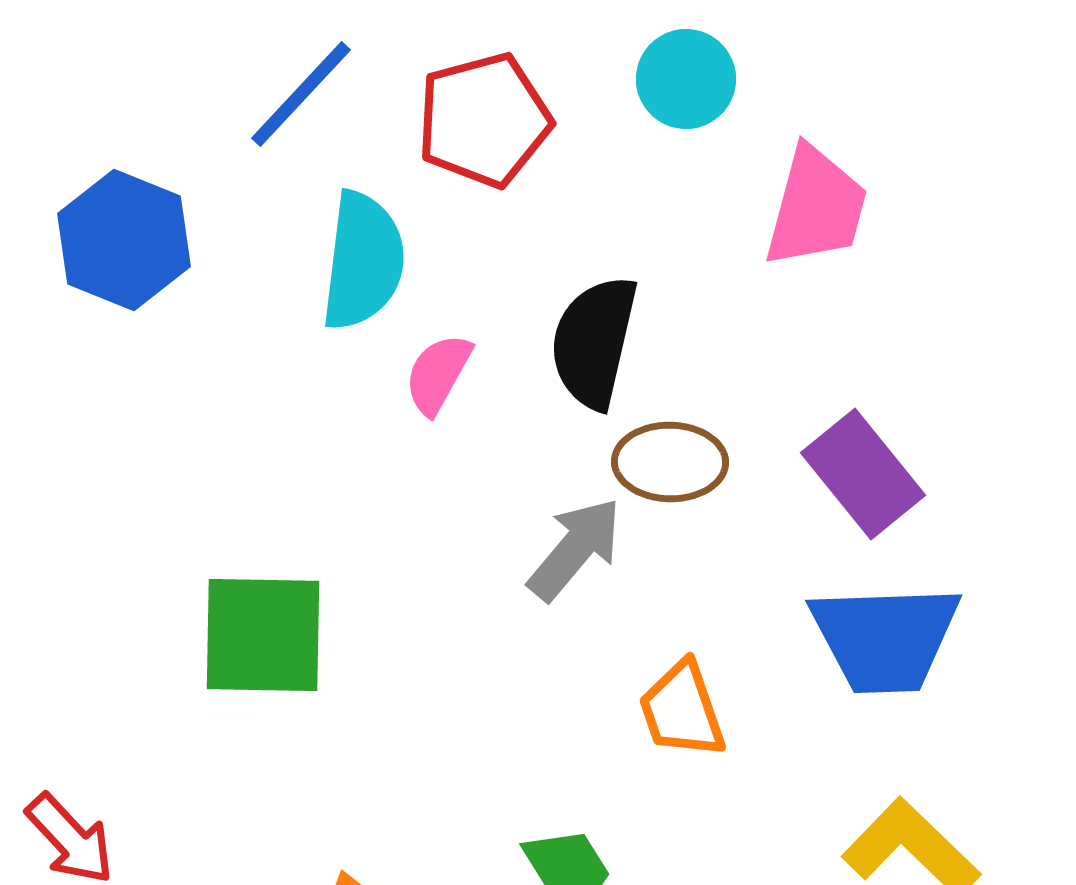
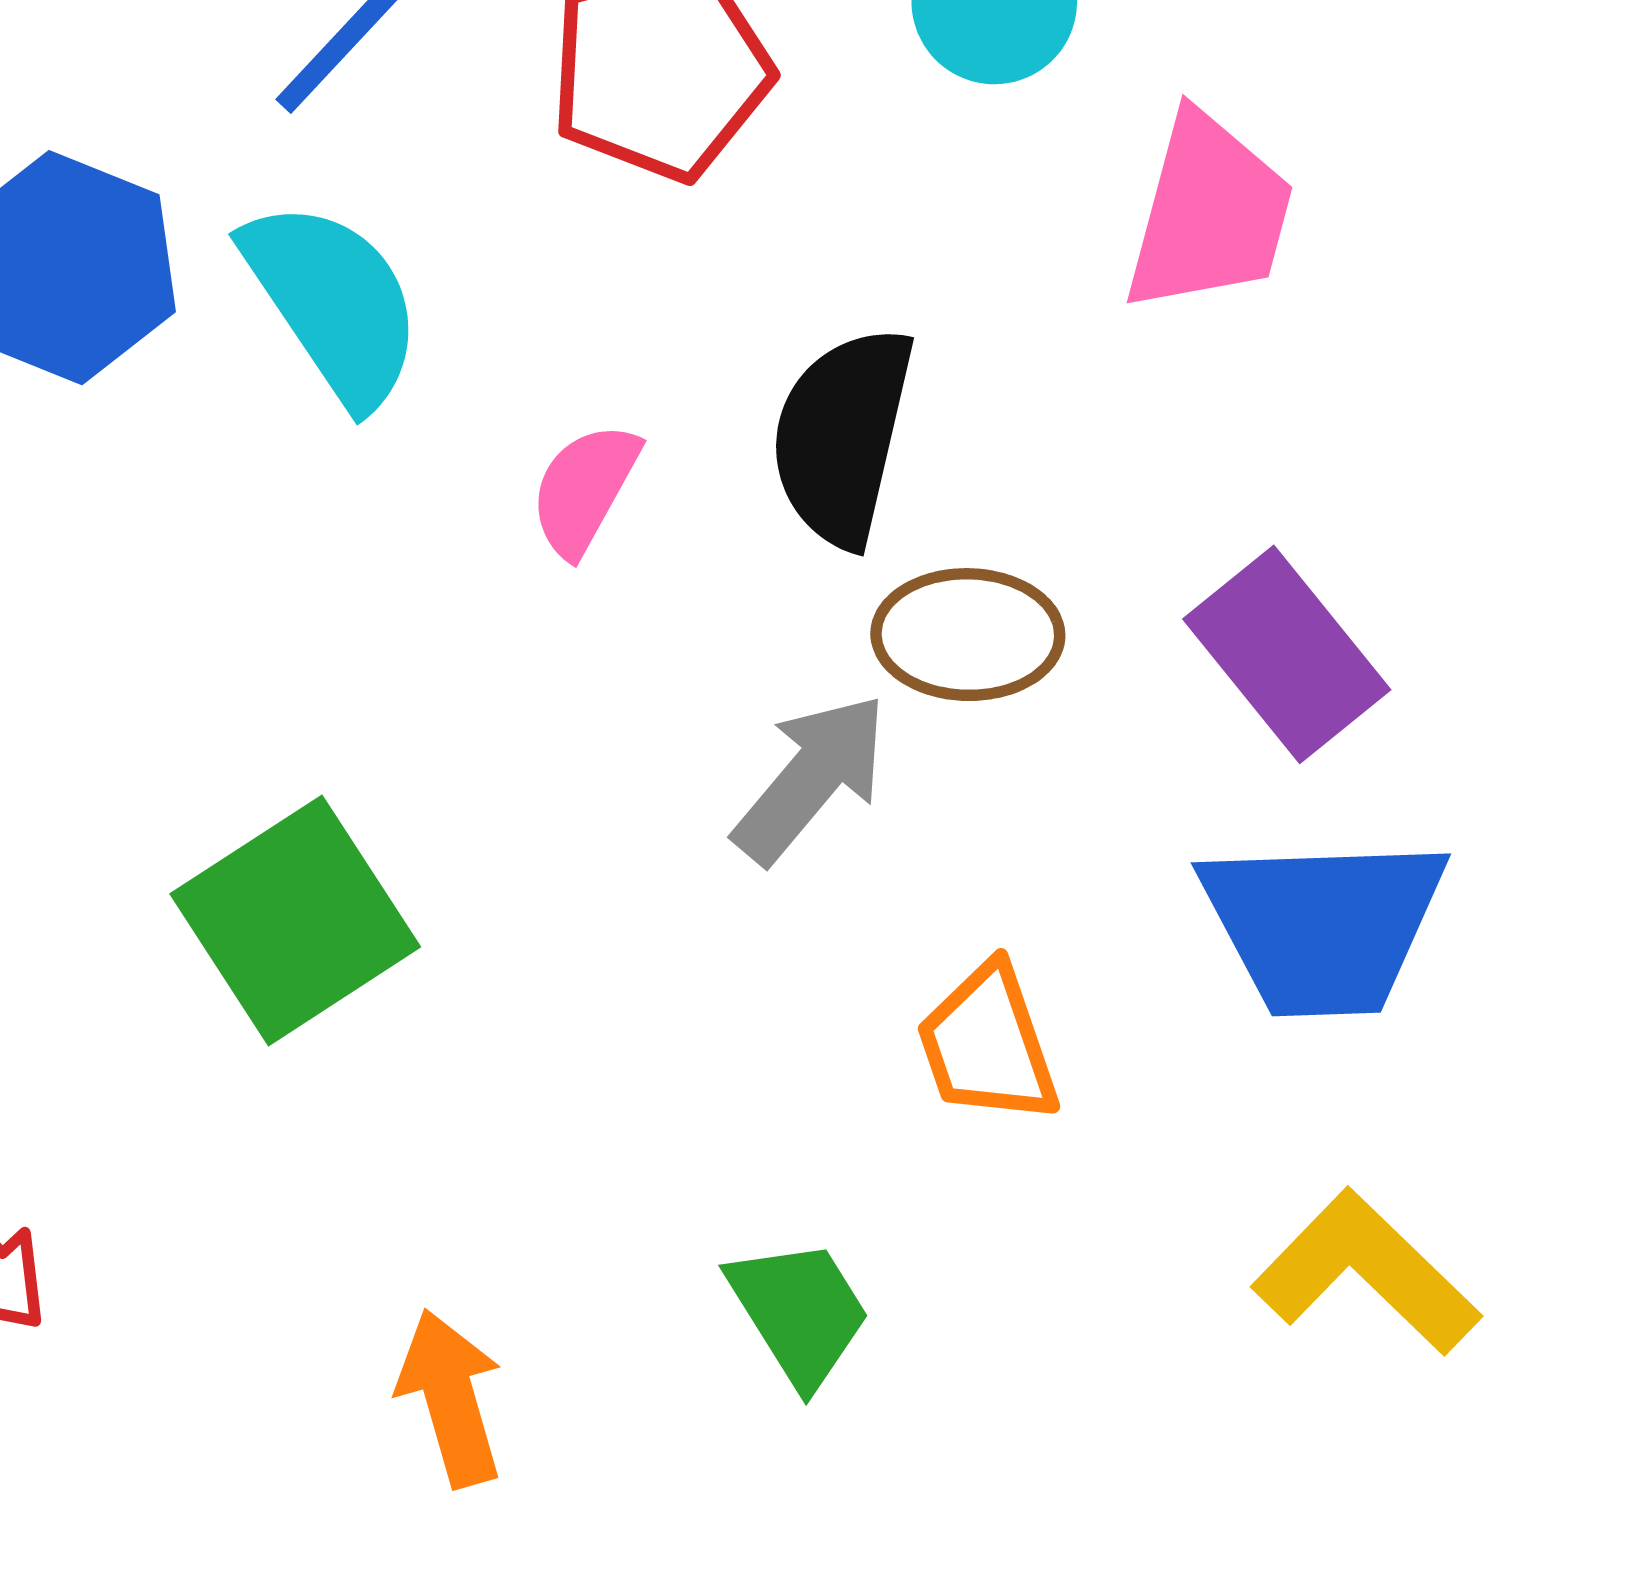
cyan semicircle: (363, 261) -> (333, 302), moved, turned -41
green square: (263, 635) -> (295, 920), turned -34

